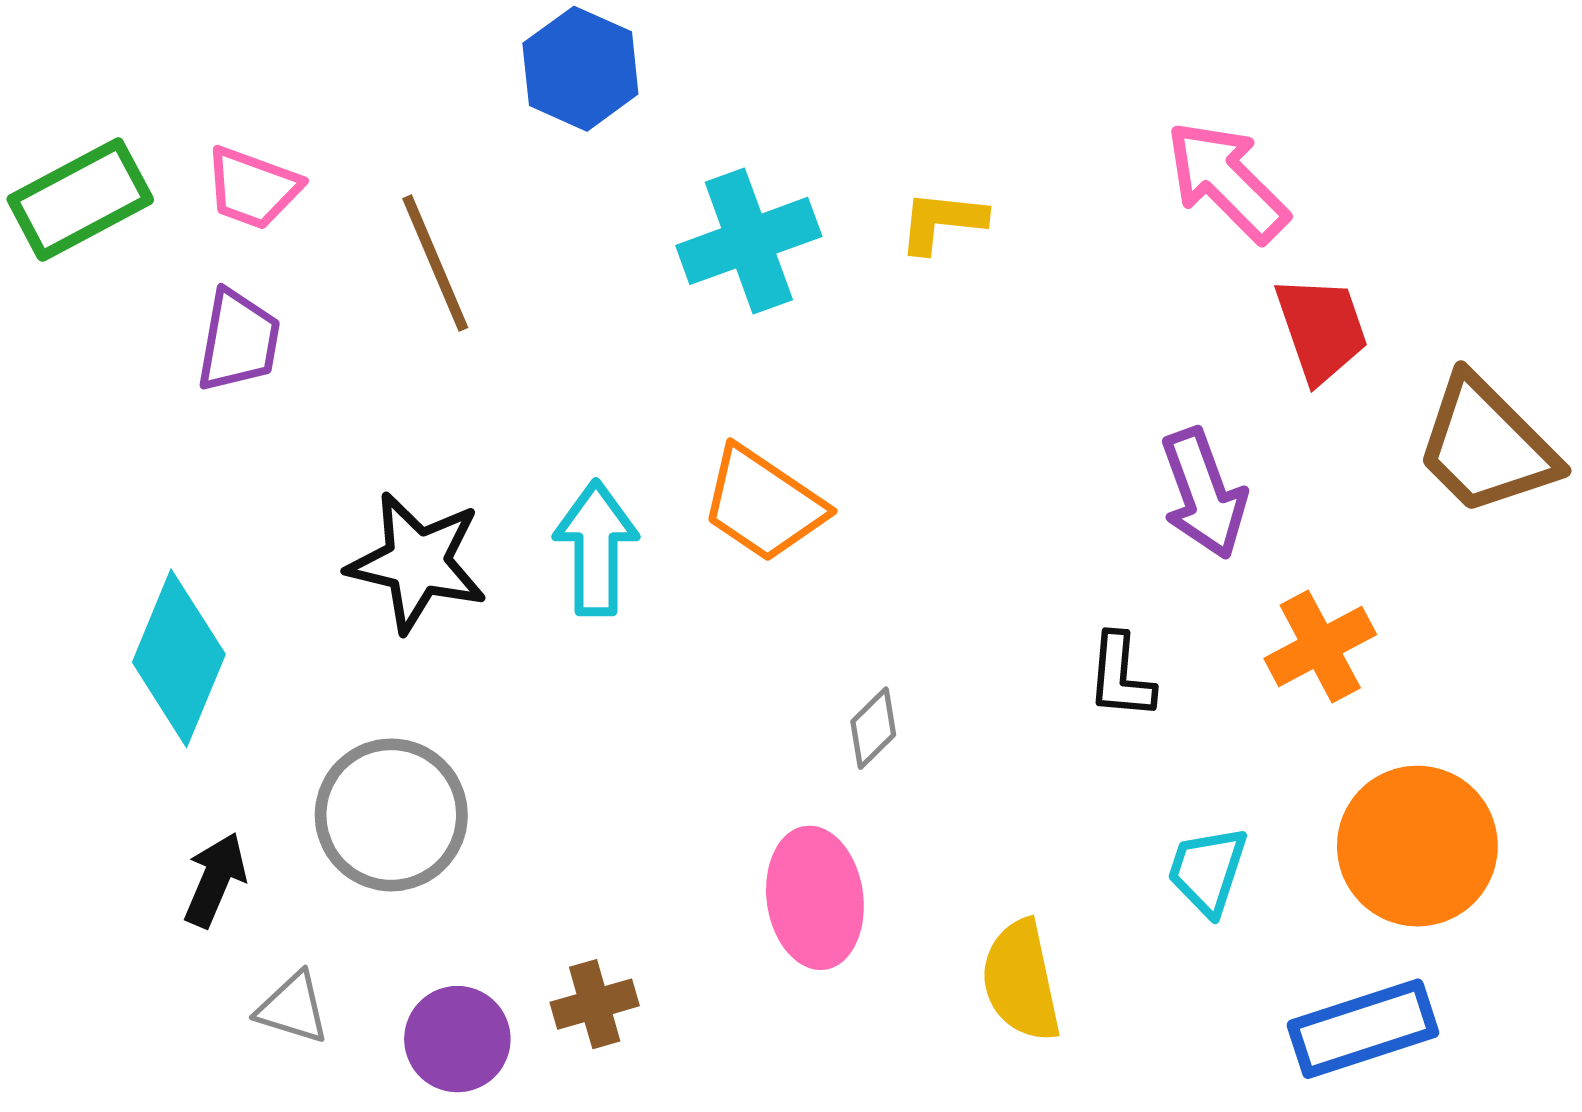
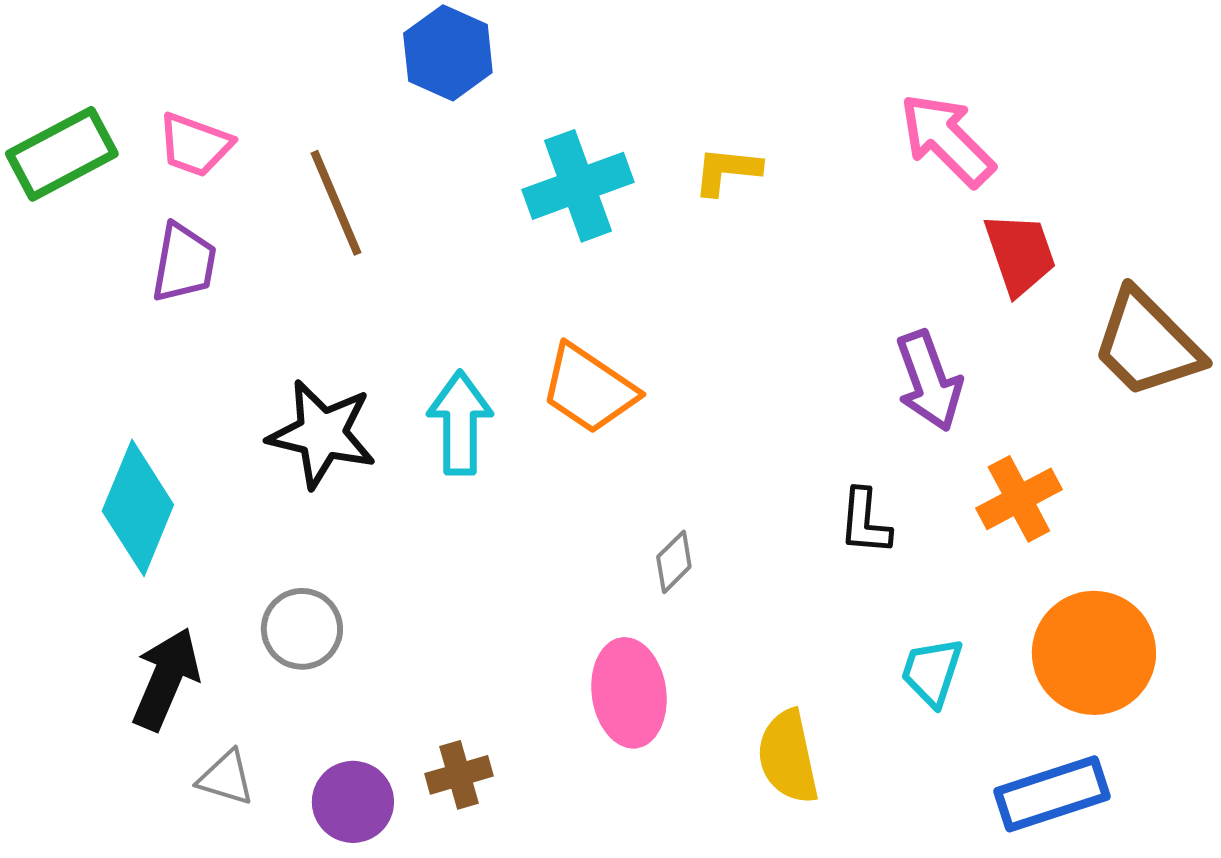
gray circle: (391, 815) -> (302, 629), size x0.7
black arrow: (215, 880) -> (166, 679), size x1.4

